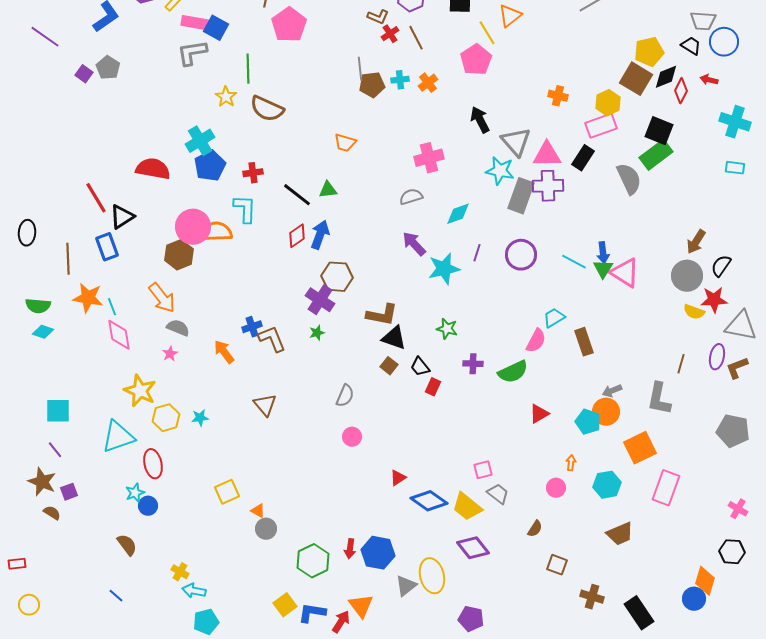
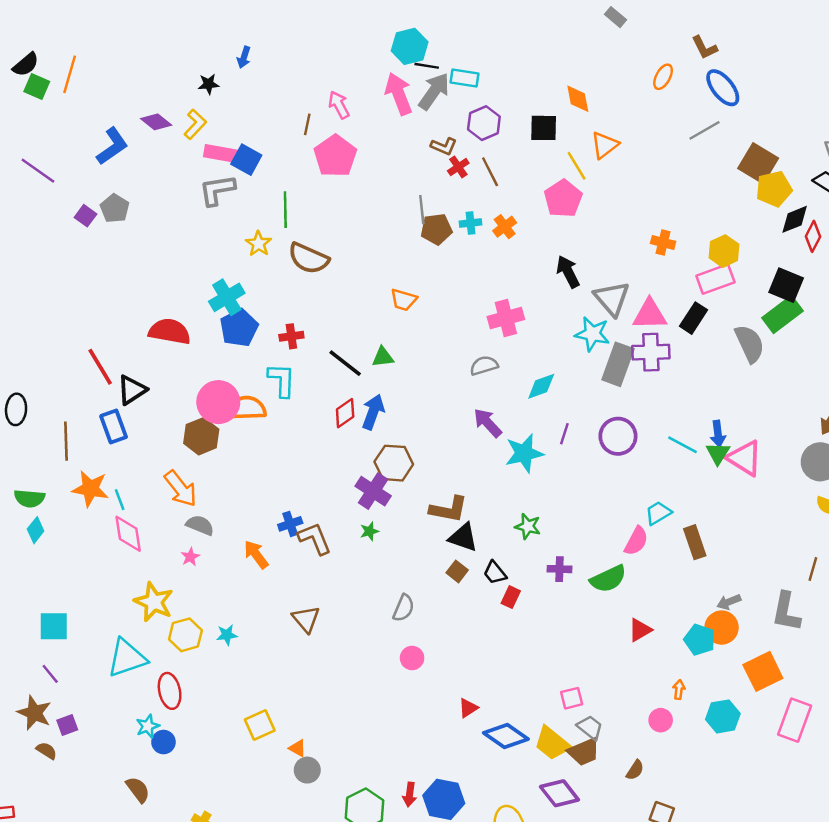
brown square: (636, 79) -> (758, 163), moved
cyan diamond: (43, 332) -> (36, 530), turned -70
brown trapezoid: (620, 534) -> (584, 752), moved

